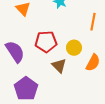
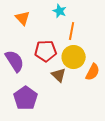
orange line: (93, 22) -> (72, 31), moved
yellow circle: (74, 48) -> (74, 57), size x1.5

